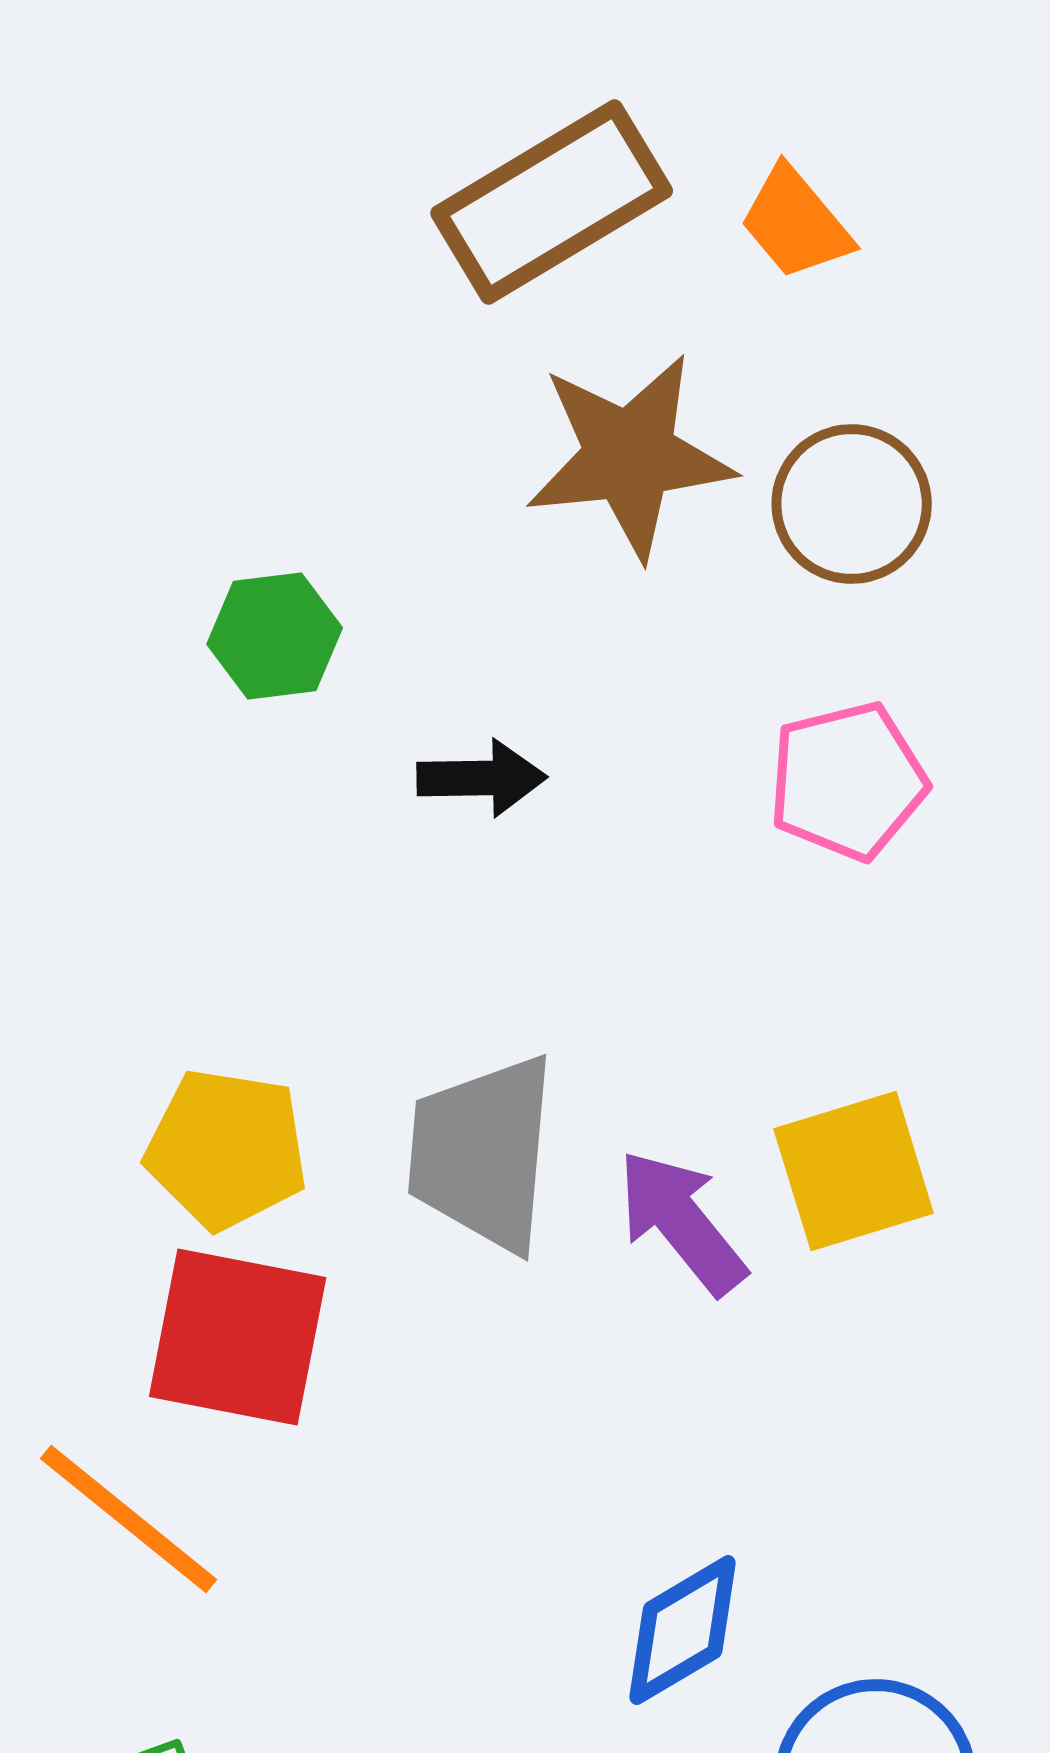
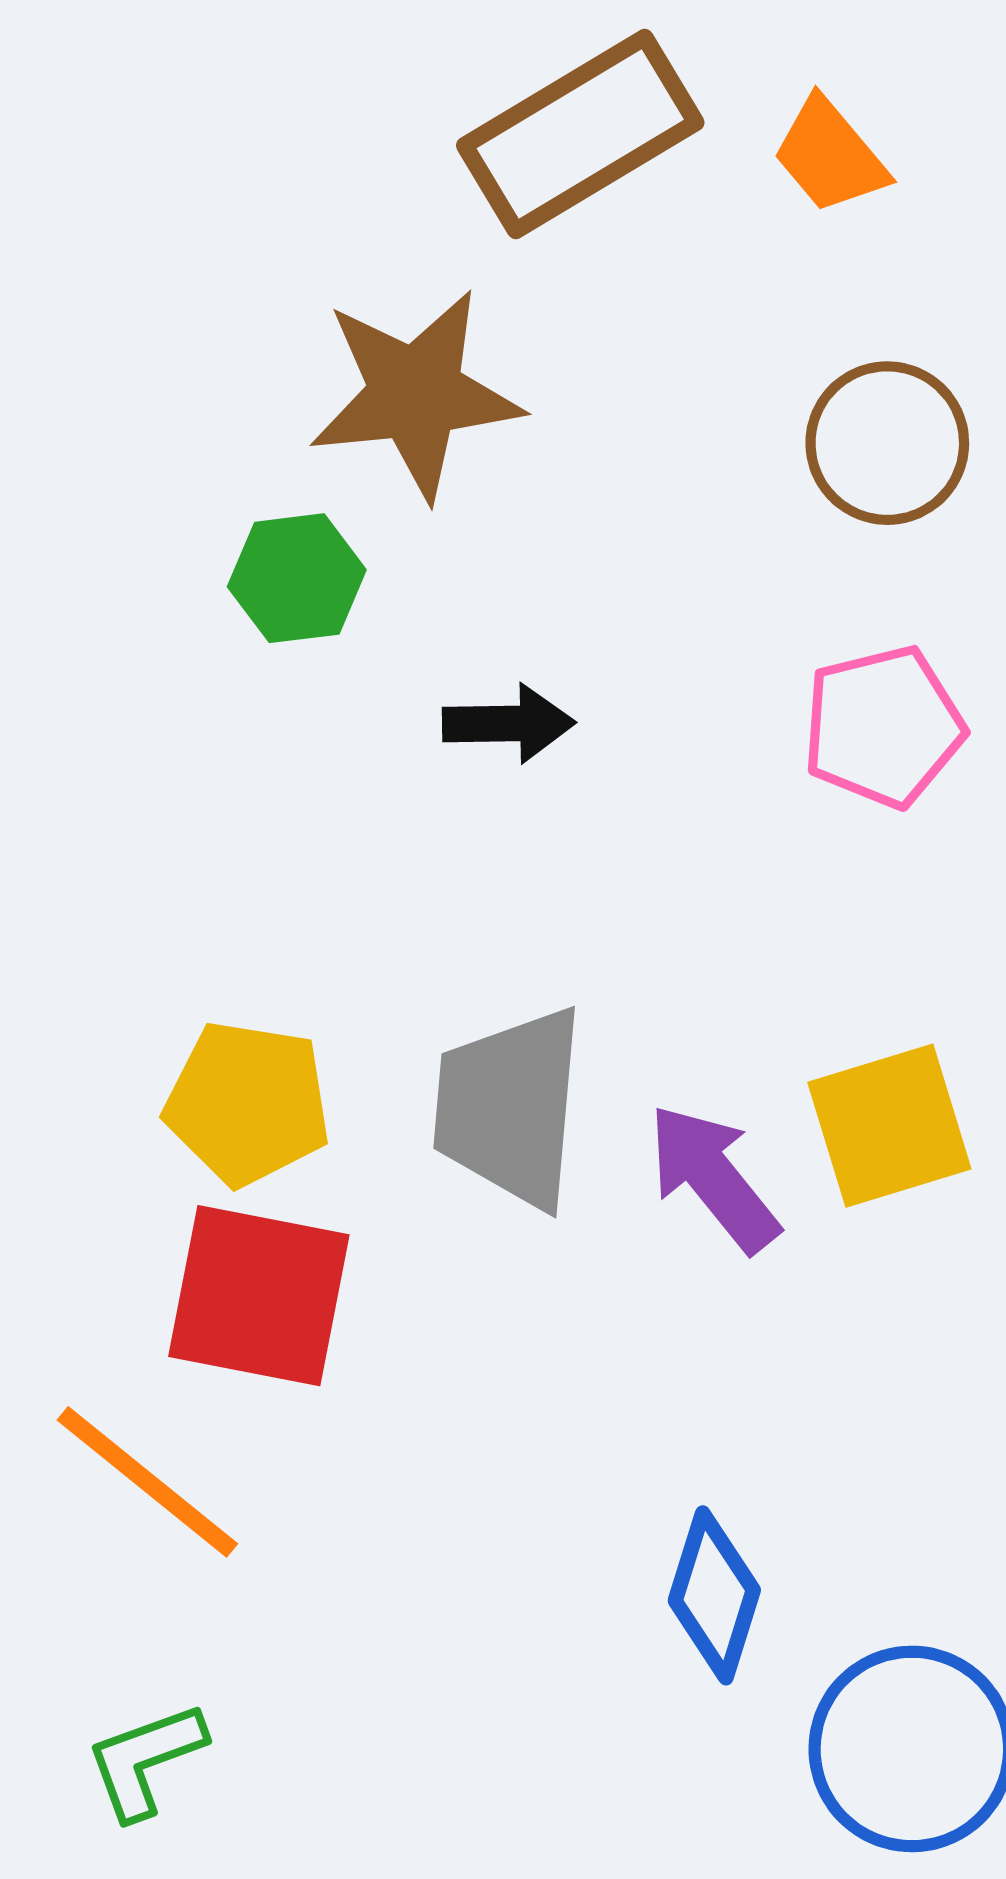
brown star: (630, 456) -> (415, 394), moved
blue diamond: (683, 1630) -> (714, 1595), turned -42

